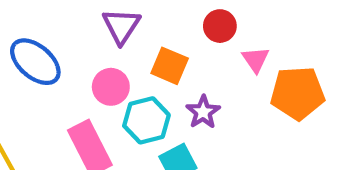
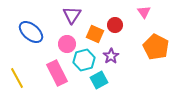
red circle: (220, 26) -> (115, 25), moved
pink triangle: (256, 60) -> (144, 12), moved
orange pentagon: (297, 93) -> (156, 47), turned 30

